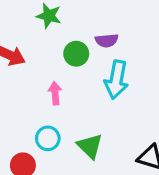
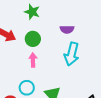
green circle: (76, 54) -> (33, 39), moved

